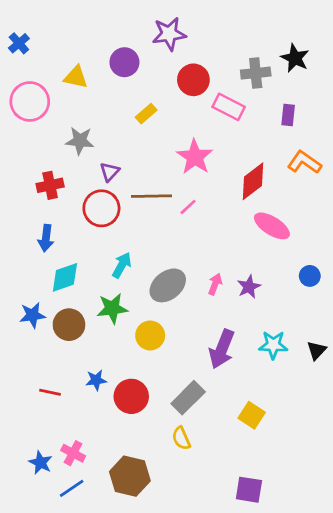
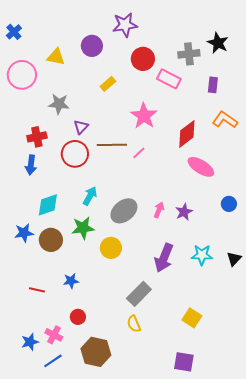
blue arrow: (46, 238) -> (31, 165), moved
red circle: (131, 396) -> (78, 317), moved, size x0.6
yellow square: (252, 415) -> (192, 318), moved
blue star: (41, 463) -> (30, 342), turned 30

